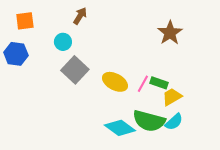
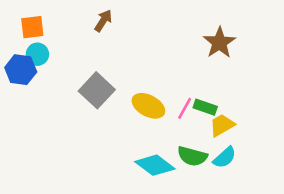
cyan circle: (63, 42) -> (37, 54), moved
green semicircle: (149, 121) -> (192, 156), size x0.7

